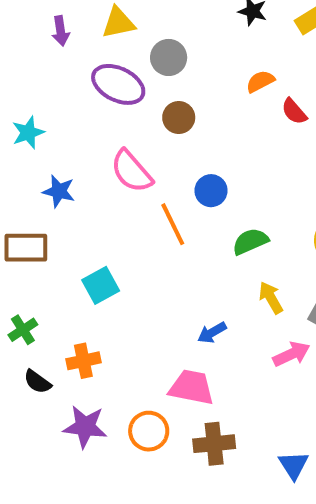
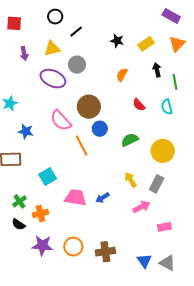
orange semicircle: (260, 81) -> (122, 75), turned -32
red semicircle: (294, 111) -> (139, 105), moved
brown circle: (179, 117) -> (89, 107), moved, size x1.5
green semicircle: (250, 241) -> (130, 140), moved
green cross: (23, 330) -> (20, 201), moved
pink trapezoid: (191, 387) -> (76, 198), moved

